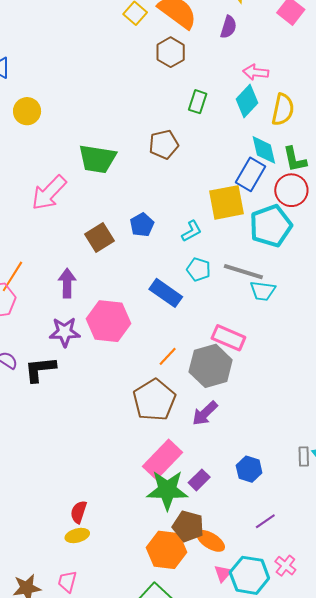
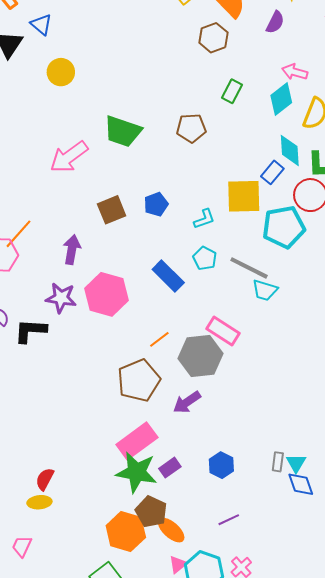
blue rectangle: (250, 174) -> (272, 172), size x0.7

